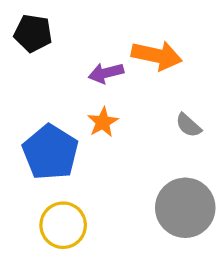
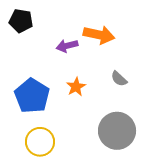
orange star: (103, 122) -> (76, 87), moved

